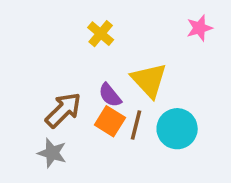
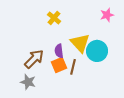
purple semicircle: (110, 95) -> (59, 51), turned 32
orange square: (110, 121) -> (59, 65), turned 35
cyan circle: (177, 129) -> (97, 51), moved

